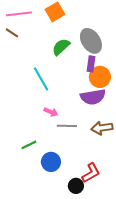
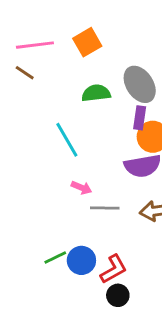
green semicircle: (61, 47) -> (96, 93), turned 36
green line: (29, 145) -> (55, 257), moved
red L-shape: (91, 173) -> (113, 269), moved

